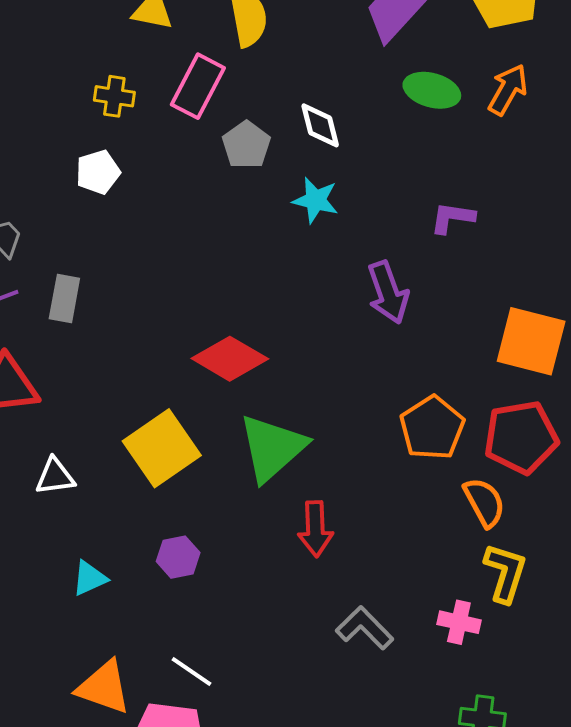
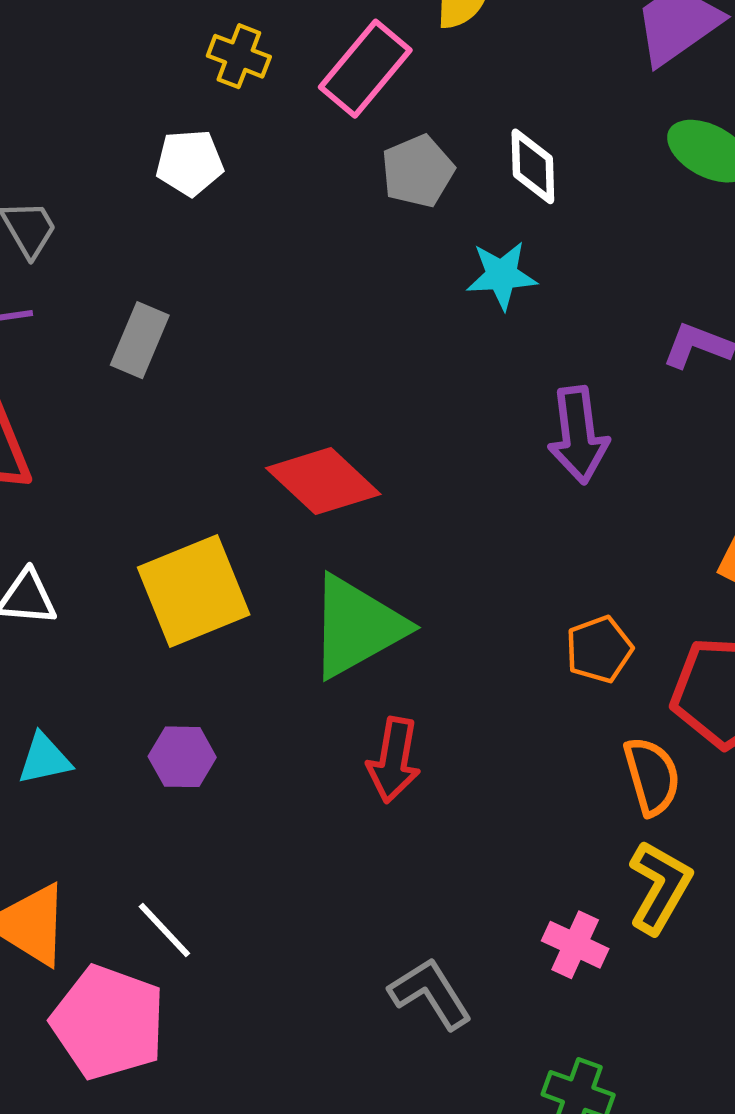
cyan star: (316, 200) -> (502, 275), turned -30
gray rectangle: (64, 298) -> (140, 340), moved
orange pentagon: (432, 428) -> (599, 649), size x0.7
gray L-shape: (365, 628) -> (430, 993), moved

